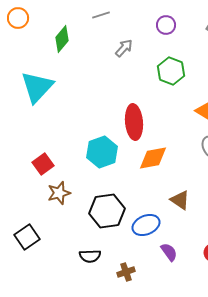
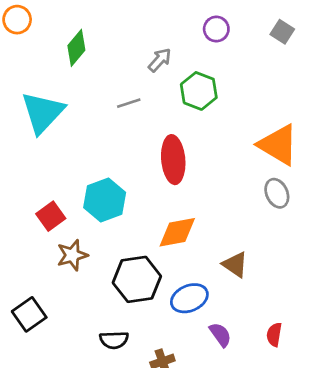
gray line: (101, 15) -> (129, 103), moved
green hexagon: (171, 71) -> (199, 91), moved
cyan hexagon: (102, 152) -> (105, 200), moved
orange diamond: (153, 158) -> (177, 232), moved

